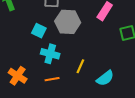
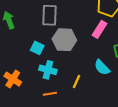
orange cross: (18, 76) -> (13, 79), moved
cyan semicircle: (105, 78) -> (102, 67), moved, turned 84

